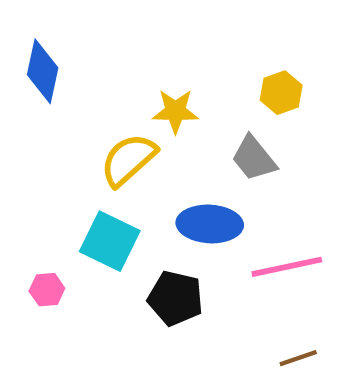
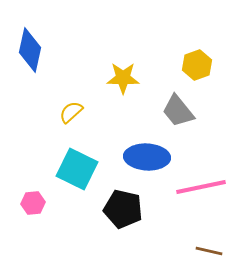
yellow semicircle: (128, 160) -> (71, 112), moved, size x0.6
brown line: (298, 358) -> (209, 251), turned 32

